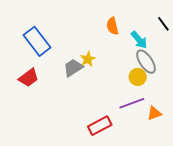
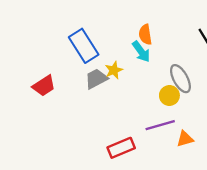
cyan arrow: (139, 40) -> (141, 52), moved
blue rectangle: (37, 41) -> (84, 46), moved

